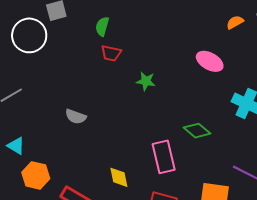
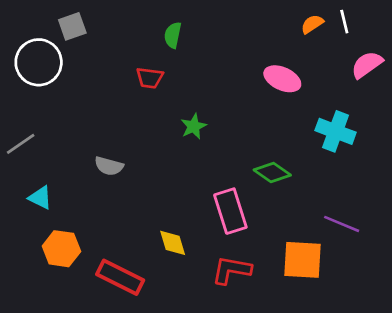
green semicircle: (102, 26) -> (173, 35), moved
green star: (146, 81) -> (194, 126), moved, turned -30
cyan triangle: (16, 146) -> (40, 198), moved

